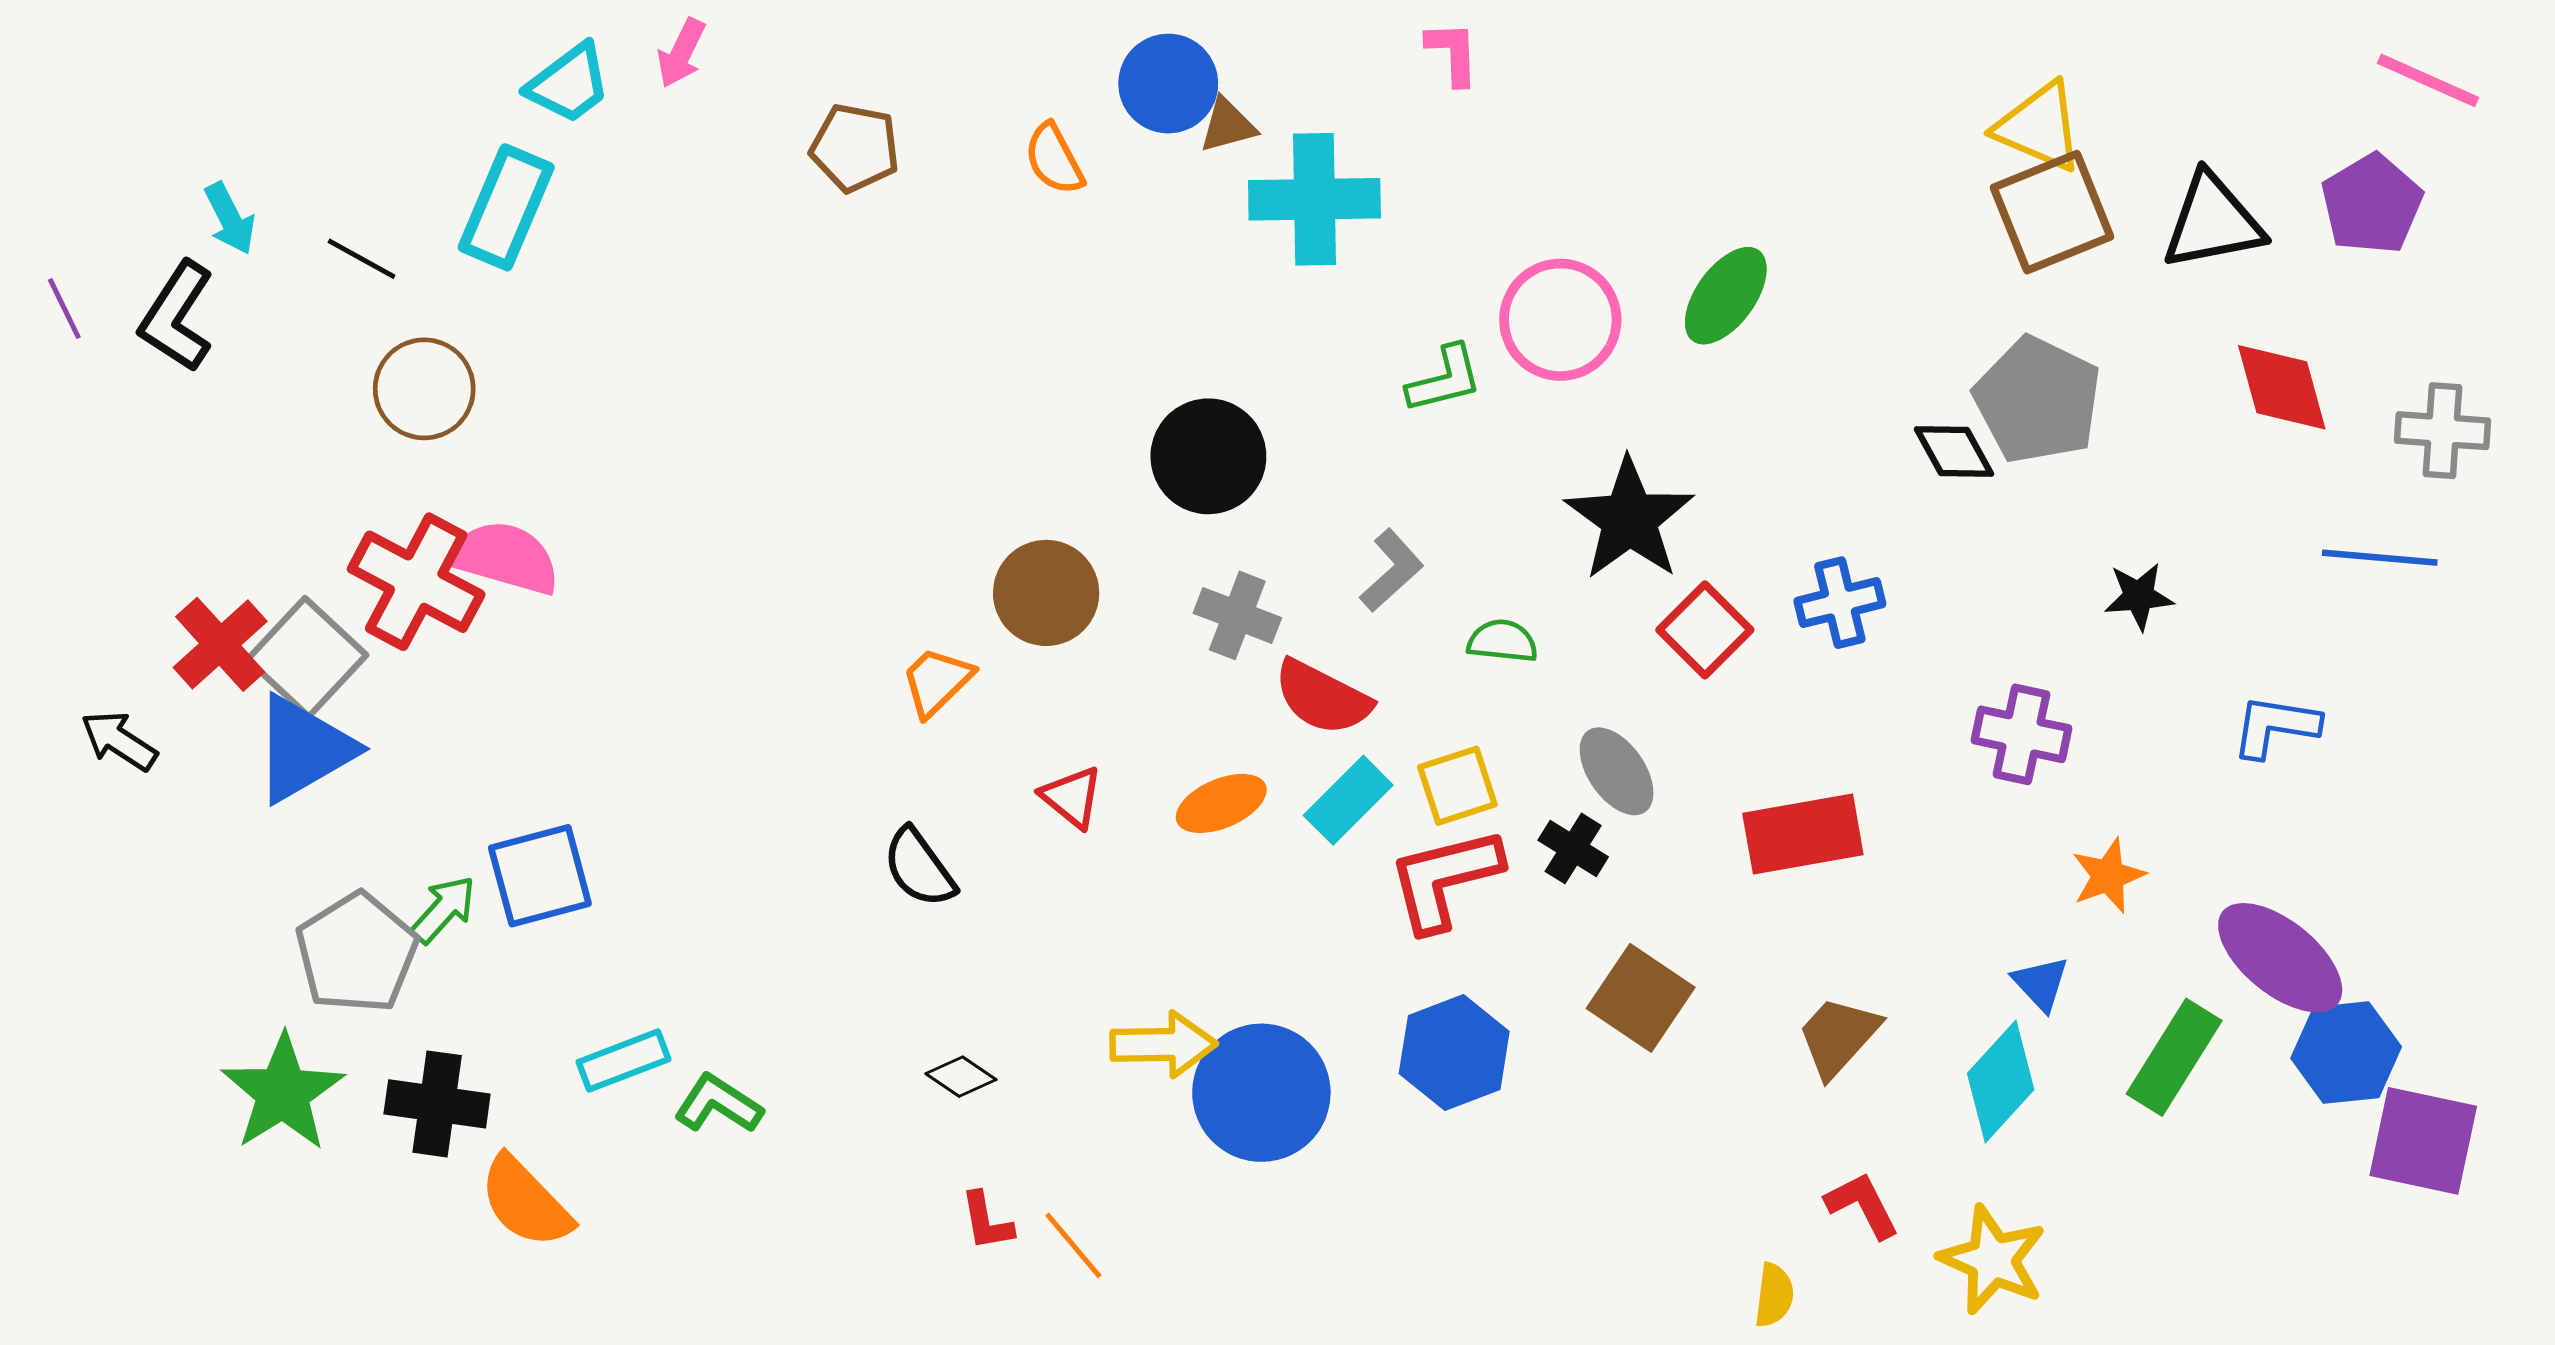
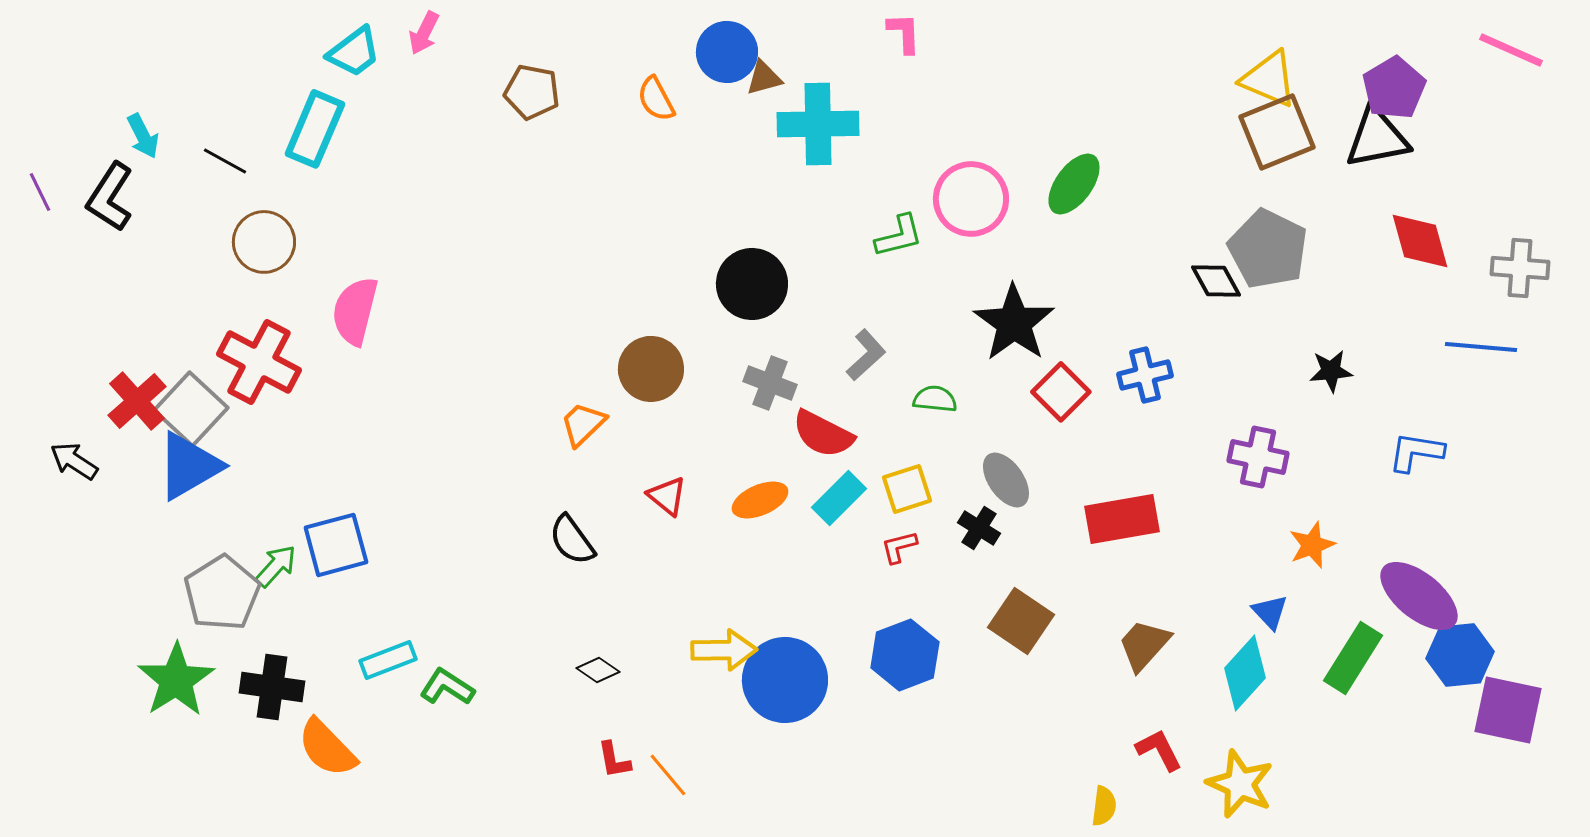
purple pentagon: (2372, 204) -> (1394, 88), moved
pink semicircle: (505, 558) -> (355, 311), moved, turned -92
red L-shape: (1445, 879) -> (899, 547), size x0.5

